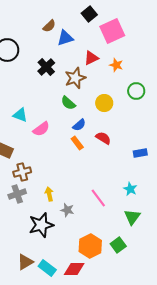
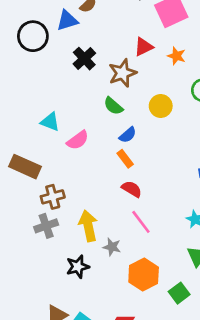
blue triangle: (65, 38) -> (67, 20), moved
red semicircle: (103, 138) -> (132, 189), moved
yellow arrow: (49, 194) -> (88, 226), size x1.6
pink line: (98, 198) -> (141, 222), moved
black star: (41, 225) -> (78, 267), size x0.7
orange hexagon: (90, 246) -> (144, 275), moved

